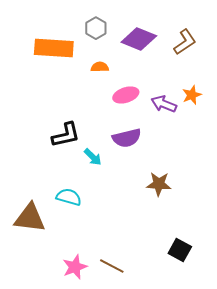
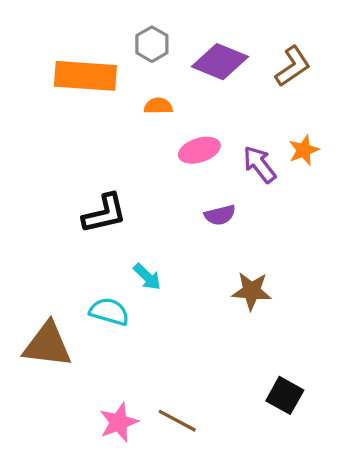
purple arrow: (164, 104) -> (259, 164), turned 30
purple semicircle: (127, 138) -> (220, 215), moved, size x0.7
cyan arrow: (93, 157) -> (147, 277), moved

